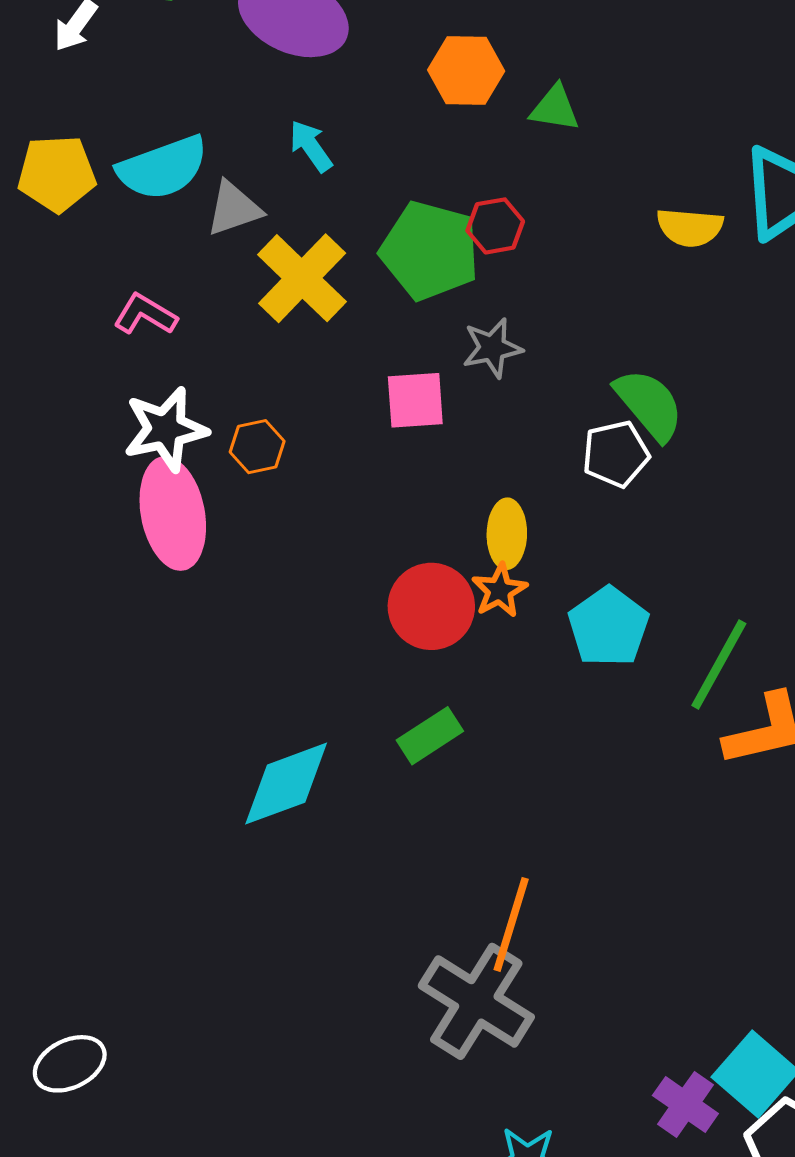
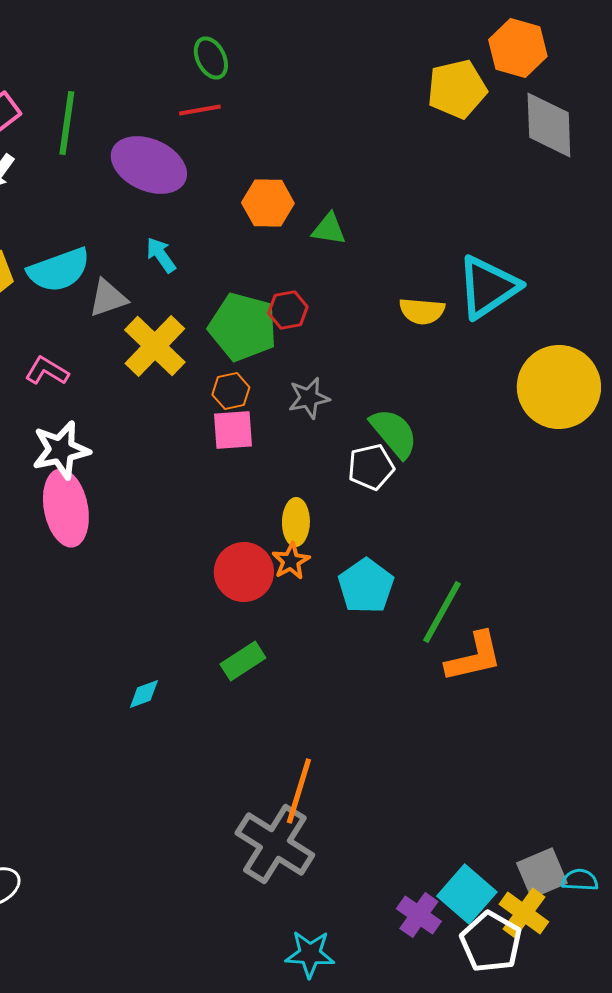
gray star: (492, 348) -> (309, 398), moved
orange hexagon: (257, 447) -> (231, 391), moved
cyan diamond: (286, 784) -> (144, 694), size x0.5

